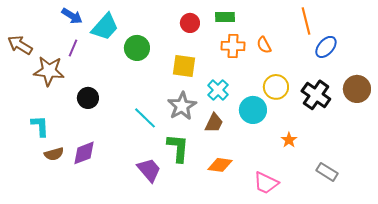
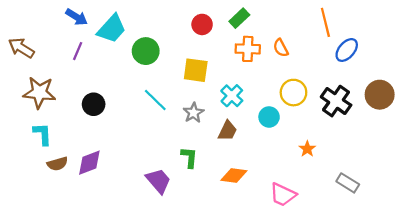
green rectangle: (225, 17) -> (239, 18), turned -42
brown star: (49, 71) -> (39, 93), moved
gray star: (182, 106) -> (194, 113), size x0.7
cyan circle: (253, 110) -> (269, 117), size x0.7
cyan line: (145, 118) -> (155, 100), moved
green L-shape: (178, 148) -> (189, 157), size x0.7

